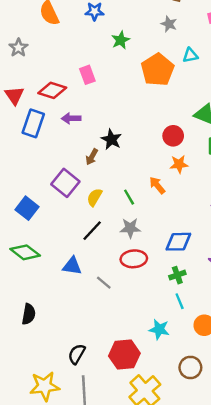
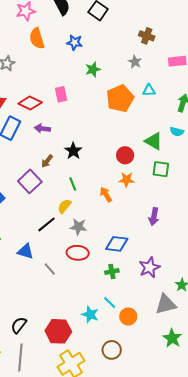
brown arrow: (92, 157) -> (47, 161), moved
yellow semicircle: (94, 197) -> (64, 206), moved
green line: (129, 197) -> (73, 184), moved
cyan line: (180, 301) -> (110, 302), moved, turned -32

